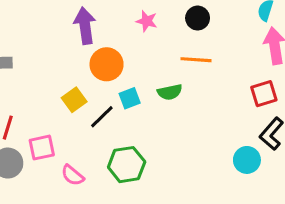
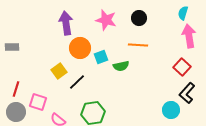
pink star: (147, 21) -> (106, 20), size x1.5
red square: (264, 94) -> (182, 67), turned -30
cyan square: (130, 98) -> (101, 57), moved
pink square: (42, 148) -> (38, 102), turned 30

